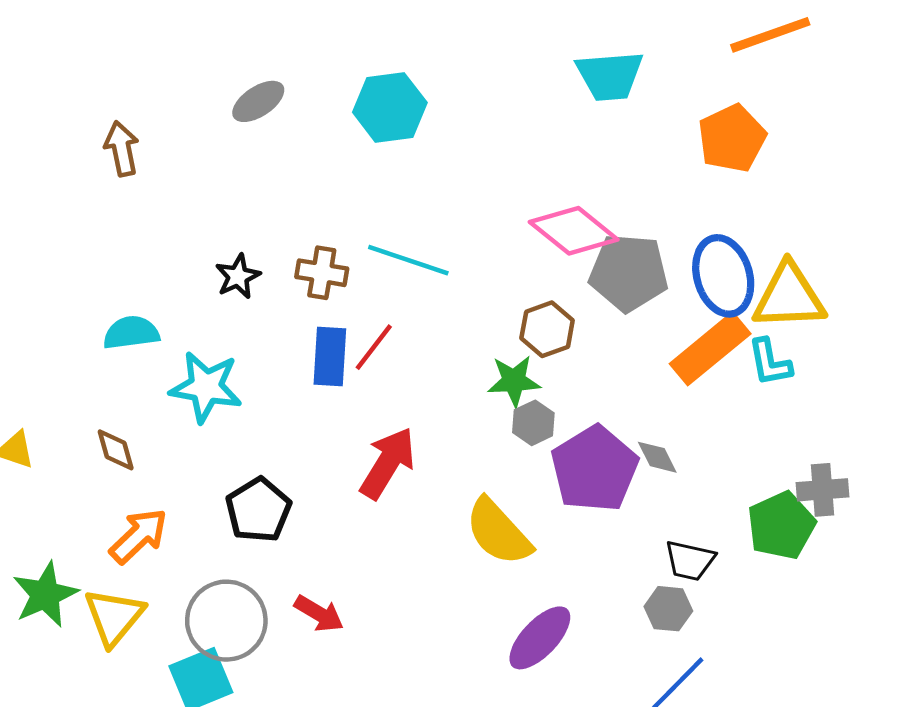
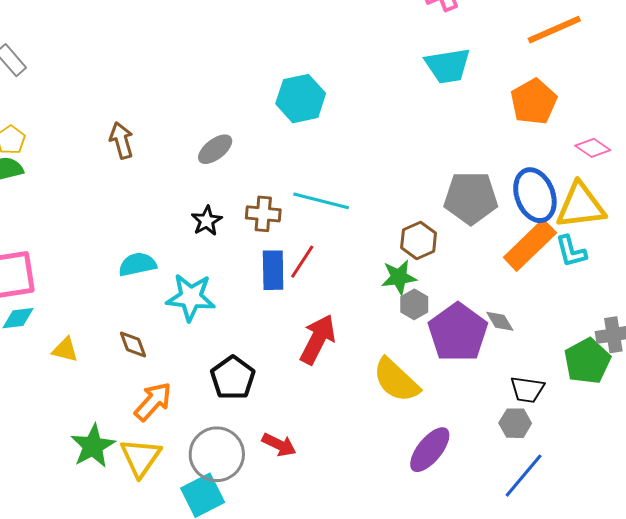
gray ellipse: (258, 101) -> (215, 149), moved
pink diamond: (574, 231) -> (593, 148), moved, size x0.6

